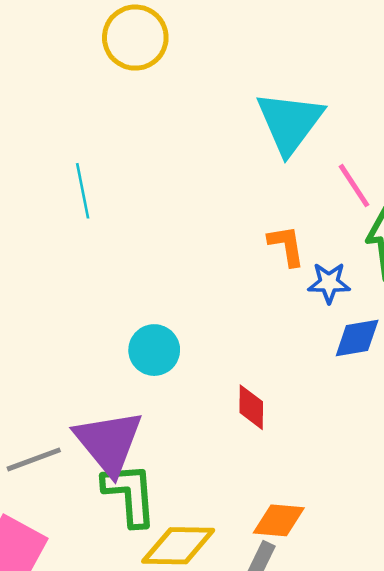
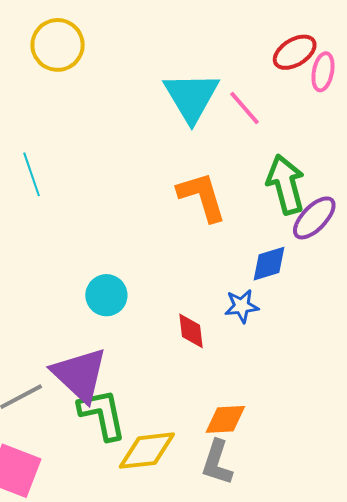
pink line: (354, 186) -> (245, 108), moved
orange L-shape: (286, 246) -> (202, 197), size x1.5
blue star: (329, 283) -> (242, 306), moved

